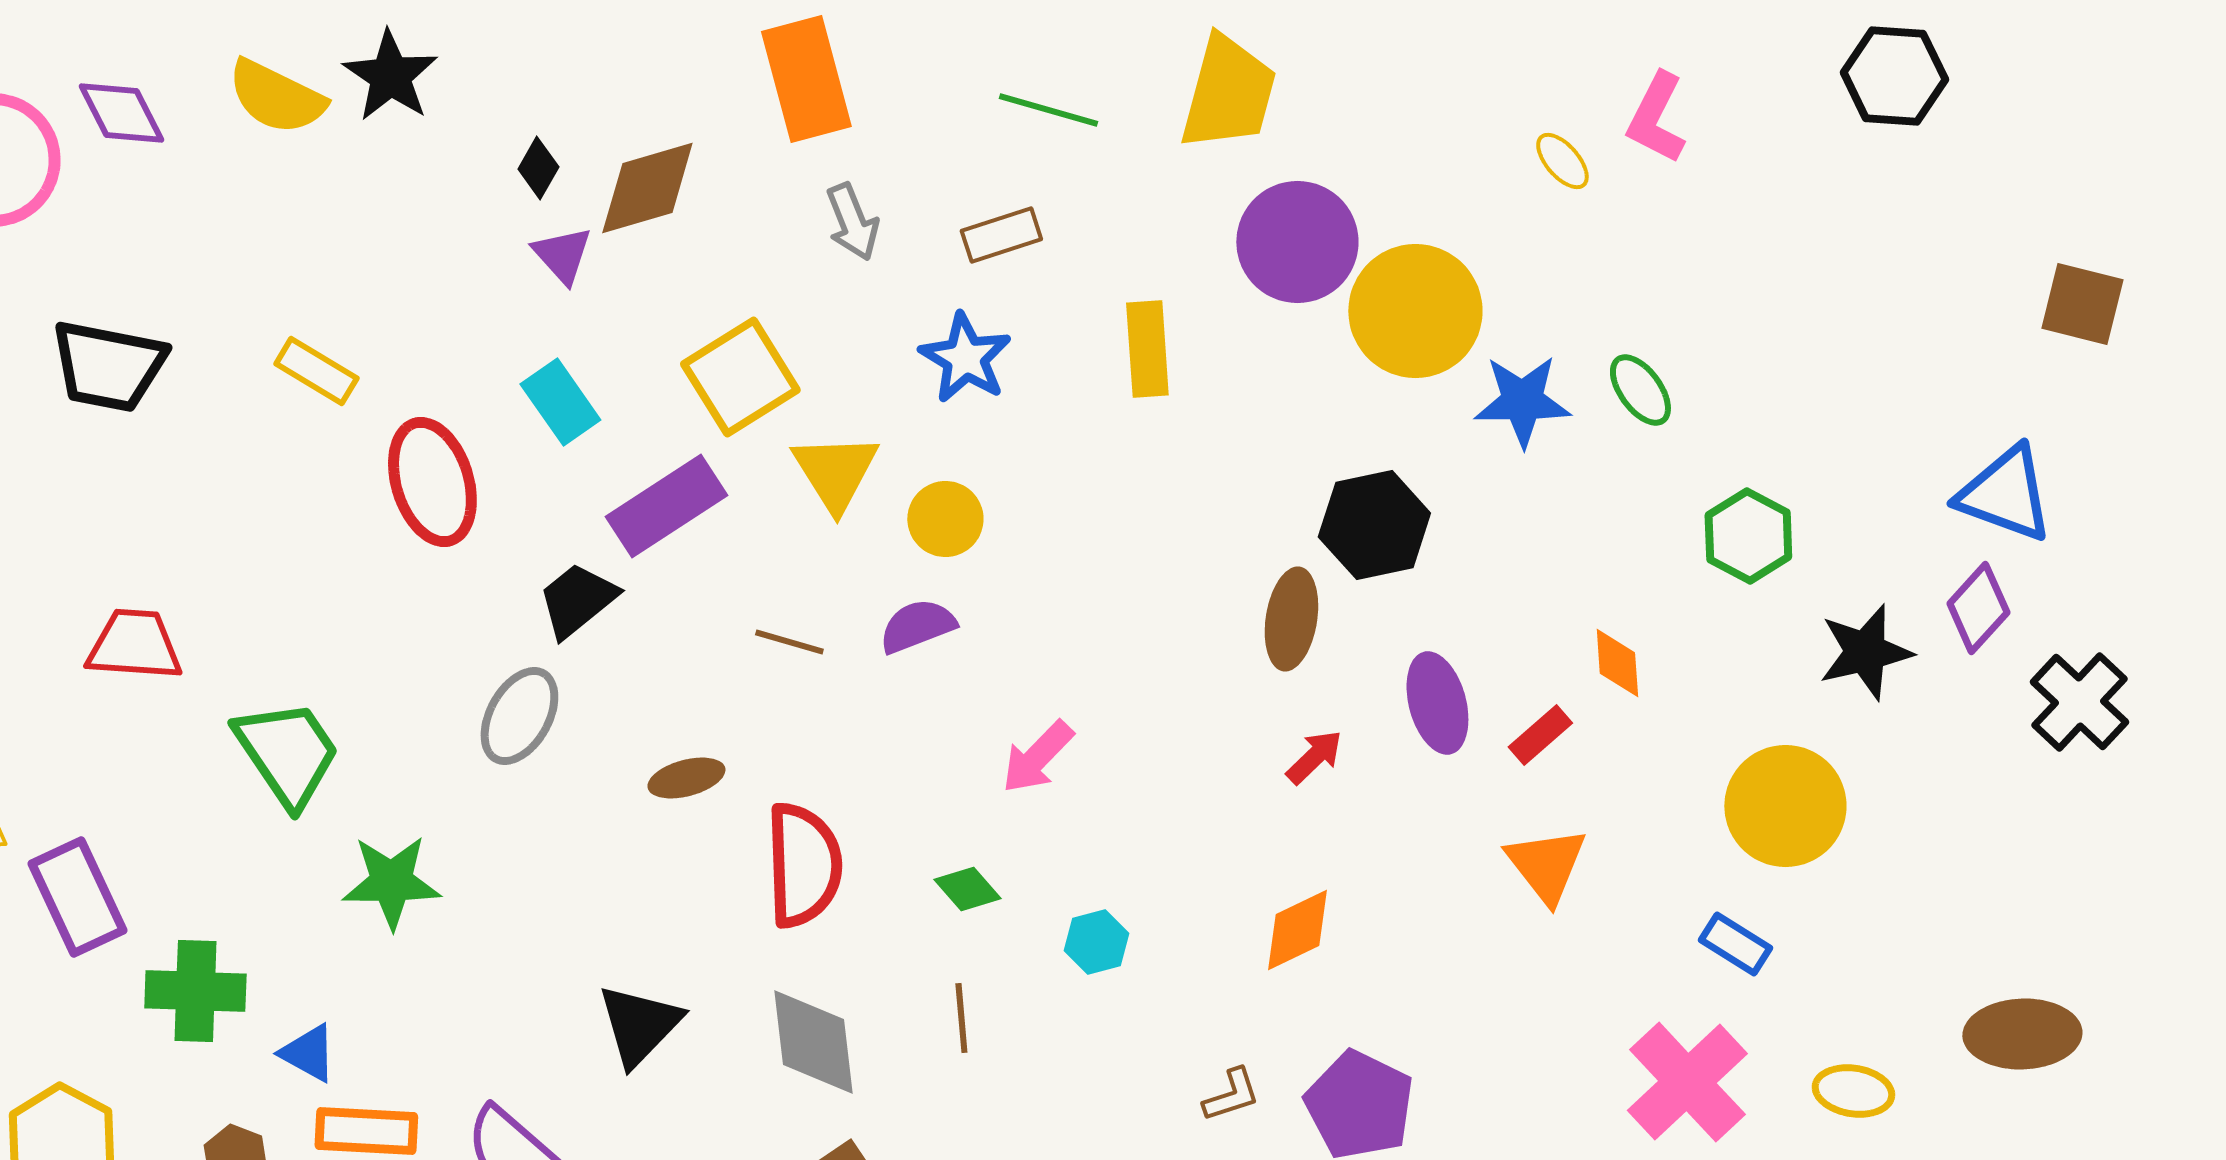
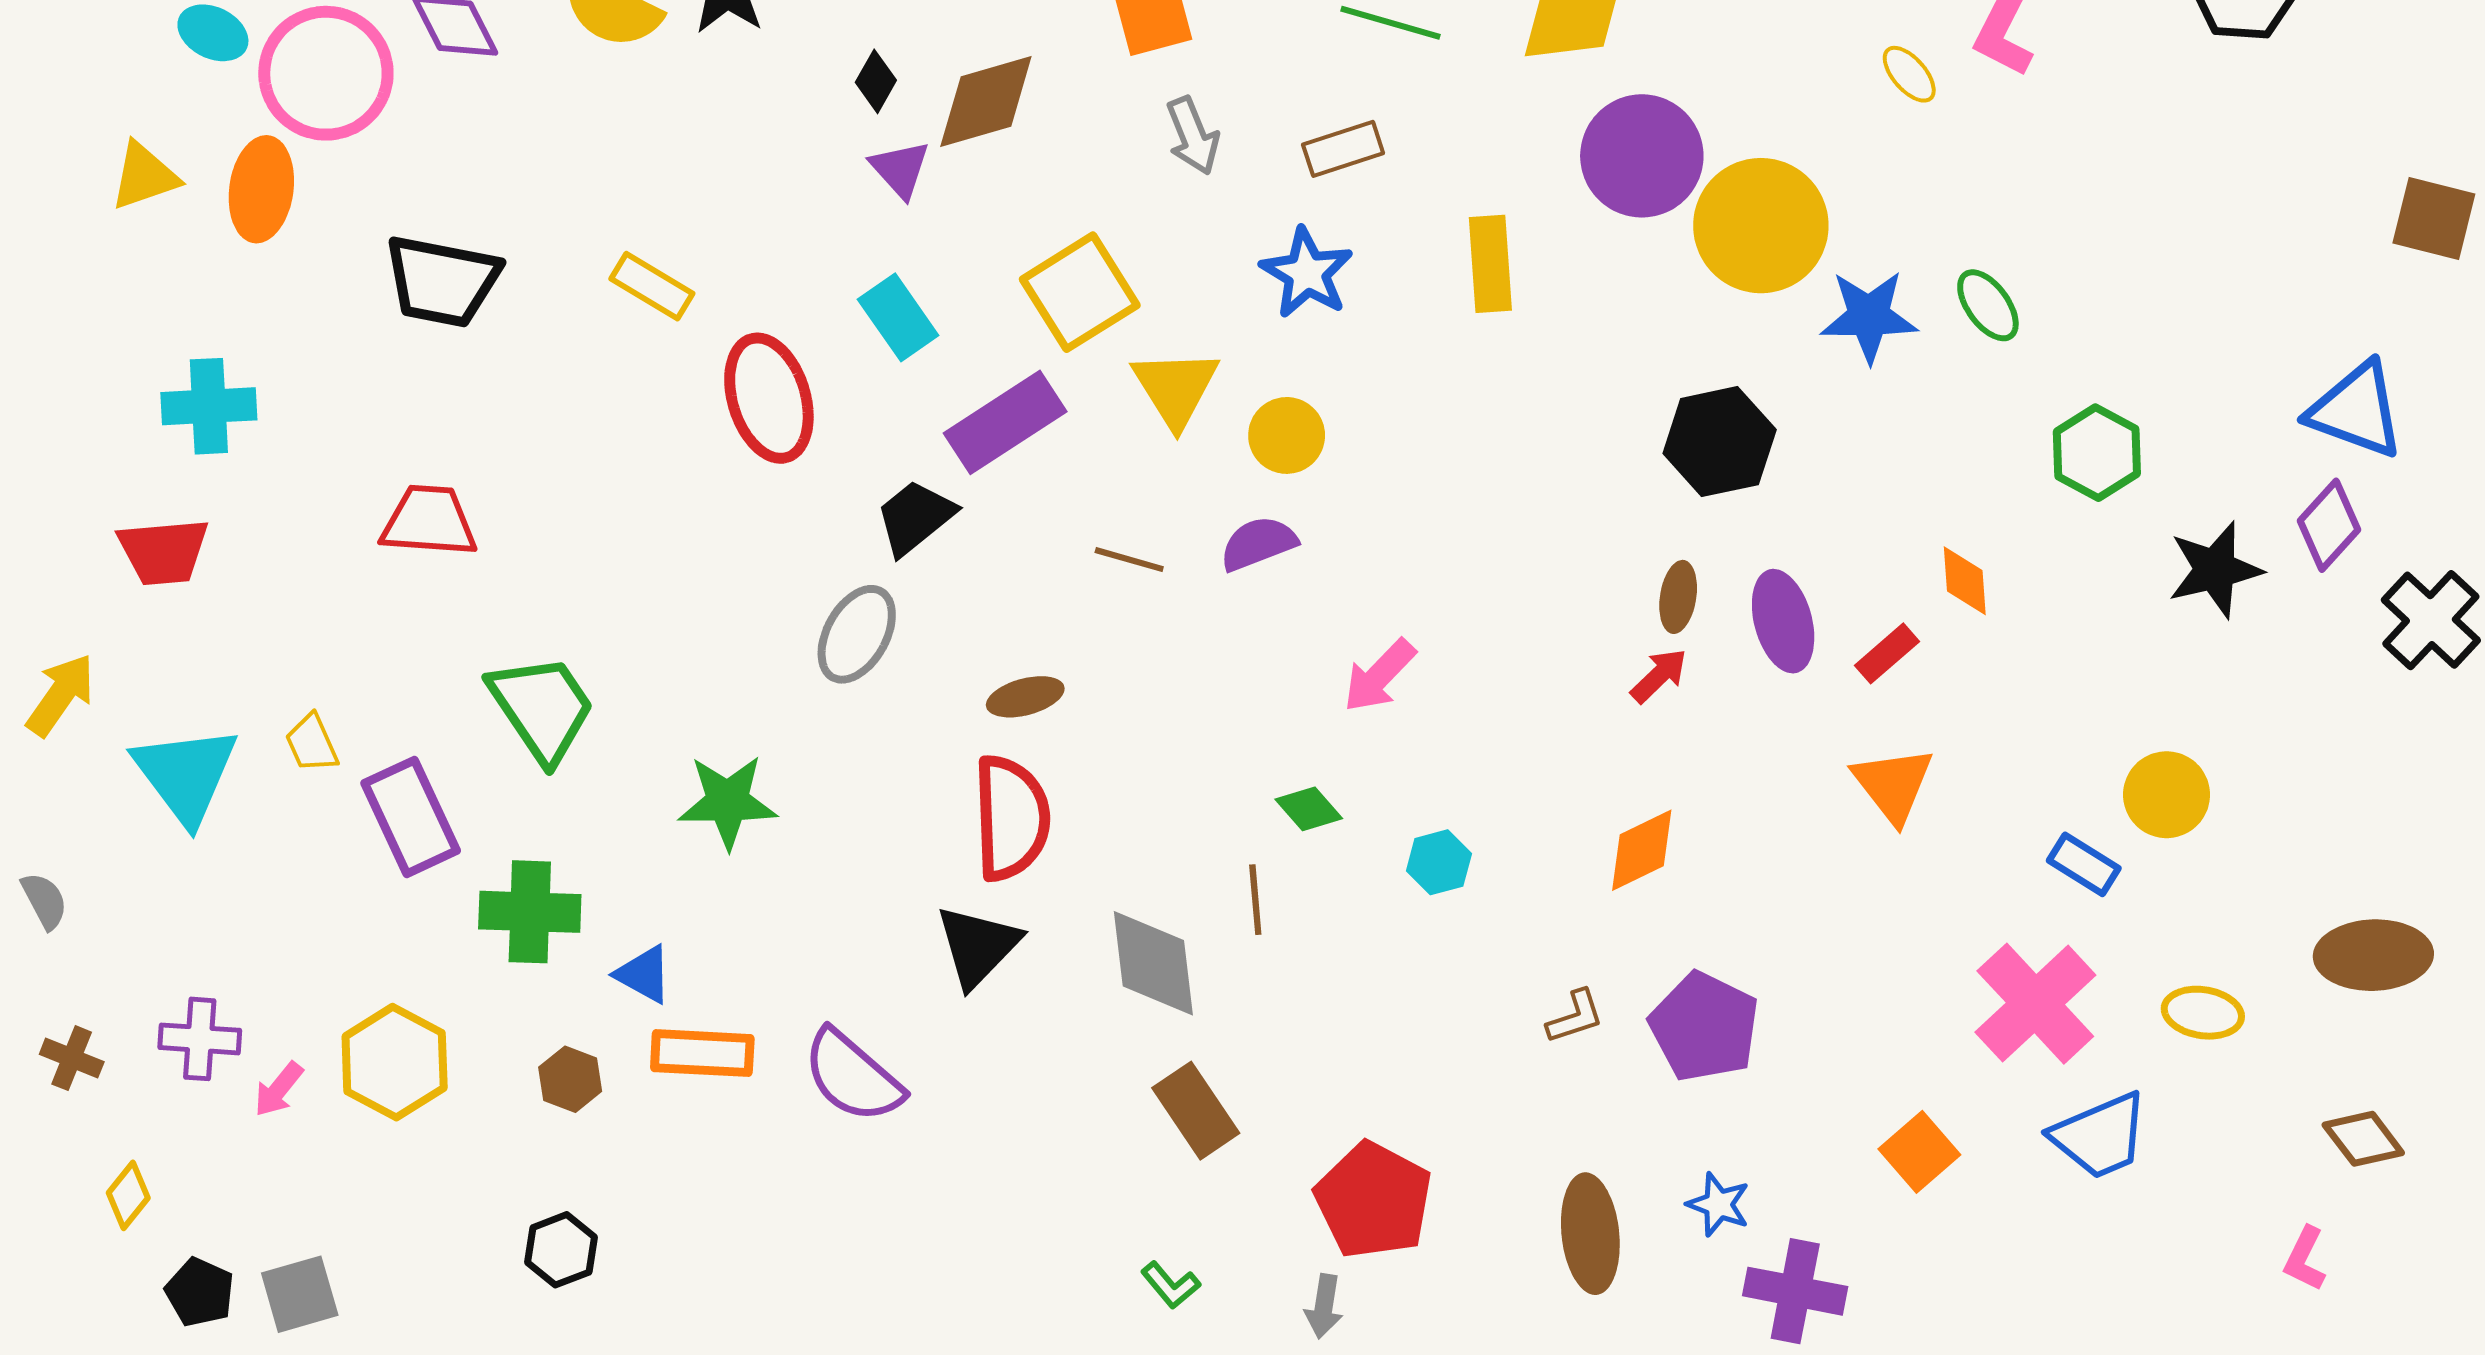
brown ellipse: (1291, 619) -> (1678, 597), moved, size x0.7
red trapezoid: (134, 645) -> (429, 521), moved
green trapezoid: (287, 753) -> (542, 708), moved
yellow circle: (1785, 806) -> (2167, 795), moved, size x0.7
red semicircle: (803, 865) -> (1011, 818), moved
brown line: (961, 1018) -> (1255, 900), moved

